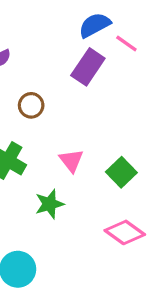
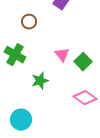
pink triangle: (71, 161) -> (62, 55), moved

